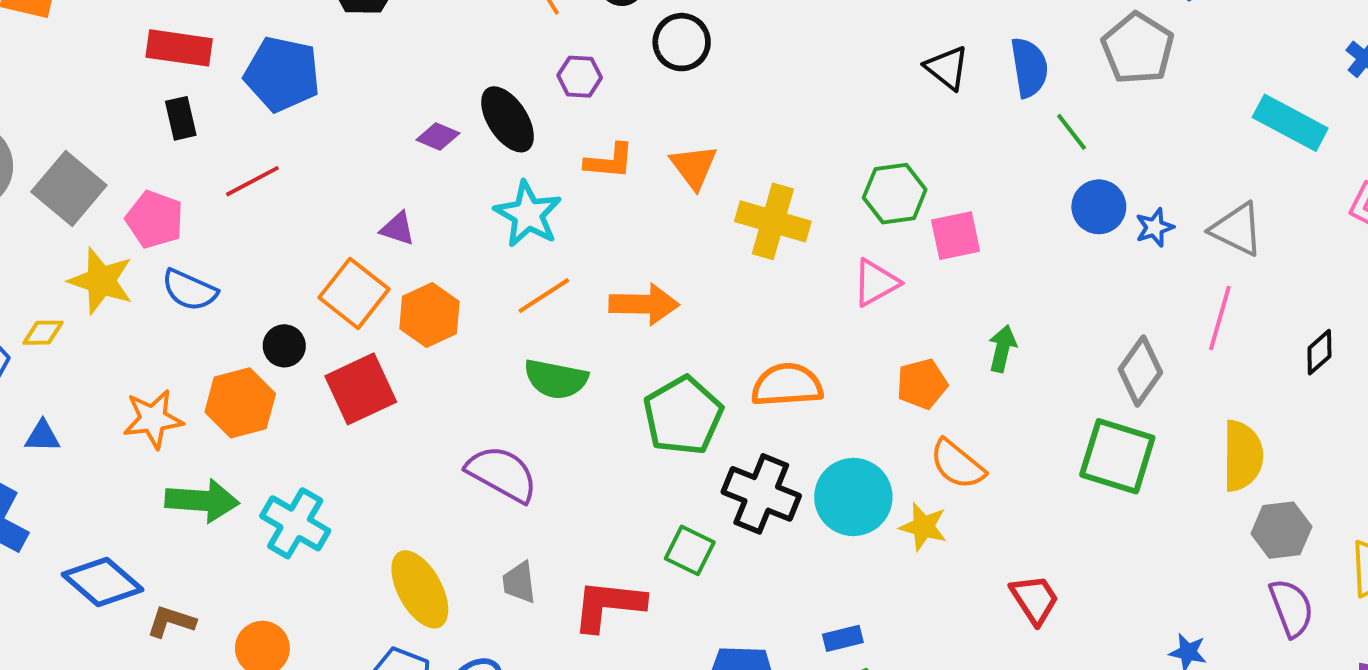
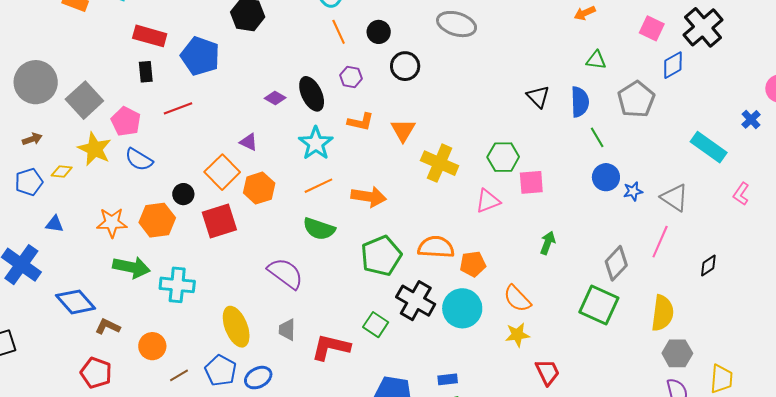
orange pentagon: (922, 384) -> (473, 264), moved
cyan cross: (295, 523) -> (177, 285), turned -32
yellow star: (923, 527) -> (517, 335), moved, turned -30

